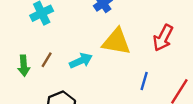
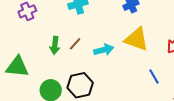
blue line: (144, 81) -> (154, 77), turned -56

